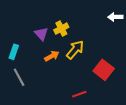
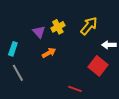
white arrow: (115, 17) -> (109, 45), moved
yellow arrow: (75, 50) -> (89, 26), moved
red line: (79, 94) -> (75, 89), turned 40

